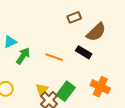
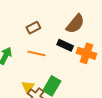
brown rectangle: (74, 17) -> (33, 28), moved
orange cross: (100, 87) -> (86, 53), moved

